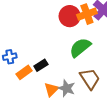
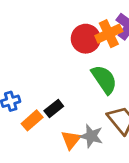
green semicircle: (80, 47) -> (104, 79), turned 100

